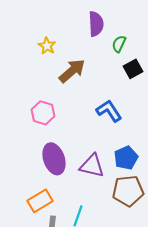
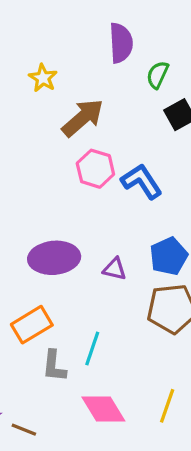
pink hexagon: (43, 113) -> (95, 169), moved
purple ellipse: (54, 159) -> (54, 258), turned -76
purple triangle: (92, 166) -> (115, 269), size x0.6

